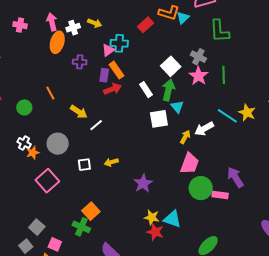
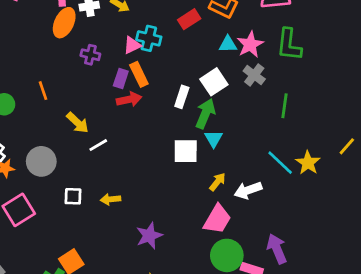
cyan triangle: (183, 18) -> (228, 44), moved, turned 32
pink star: (199, 76) -> (250, 44), moved
white rectangle: (146, 90) -> (182, 97), moved, turned 42
white arrow: (204, 129) -> (248, 190), moved

